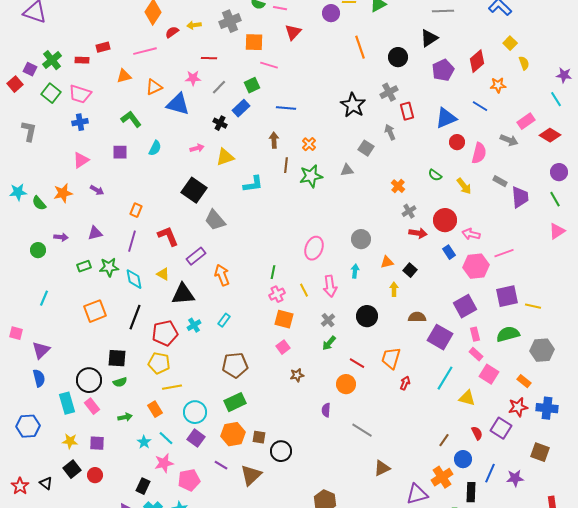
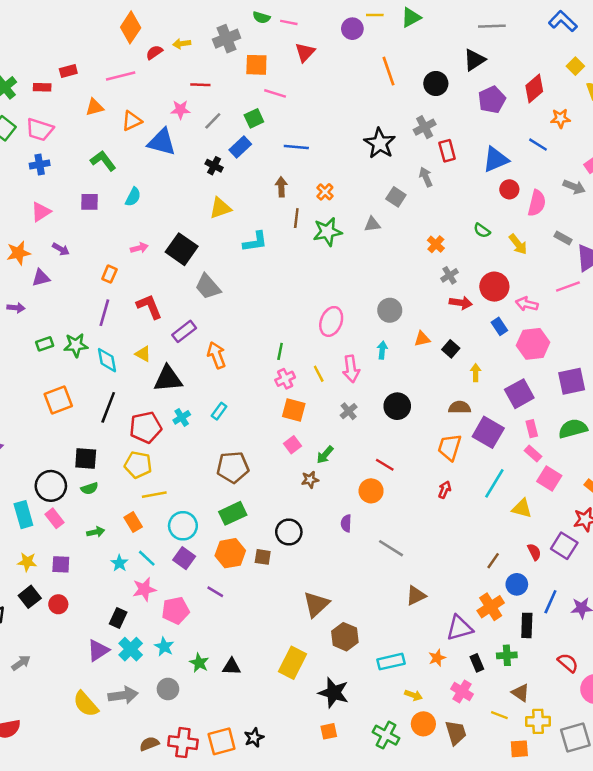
pink arrow: (197, 148) -> (139, 248), moved
purple triangle: (95, 233) -> (41, 278), moved
pink line: (504, 253) -> (568, 287), moved
yellow arrow: (394, 289) -> (476, 373), moved
green arrow: (329, 343) -> (325, 455), moved
orange trapezoid: (391, 358) -> (450, 447), moved
black circle: (281, 451) -> (289, 532), moved
brown triangle: (251, 475) -> (316, 604), moved

